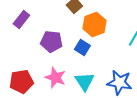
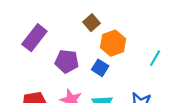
purple rectangle: (21, 20) -> (34, 38), size x1.4

